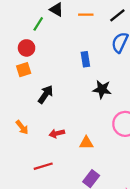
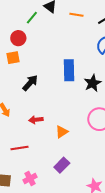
blue rectangle: (85, 59) -> (69, 70), moved, size x1.5
black star: (102, 89) -> (93, 83), moved, turned 30
orange triangle: (86, 143) -> (62, 132), turned -40

